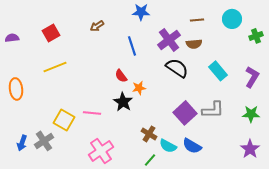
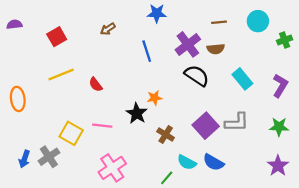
purple semicircle: (12, 38) -> (14, 24), moved
red semicircle: (121, 76) -> (96, 84), moved
brown cross: (149, 134) -> (166, 135), moved

